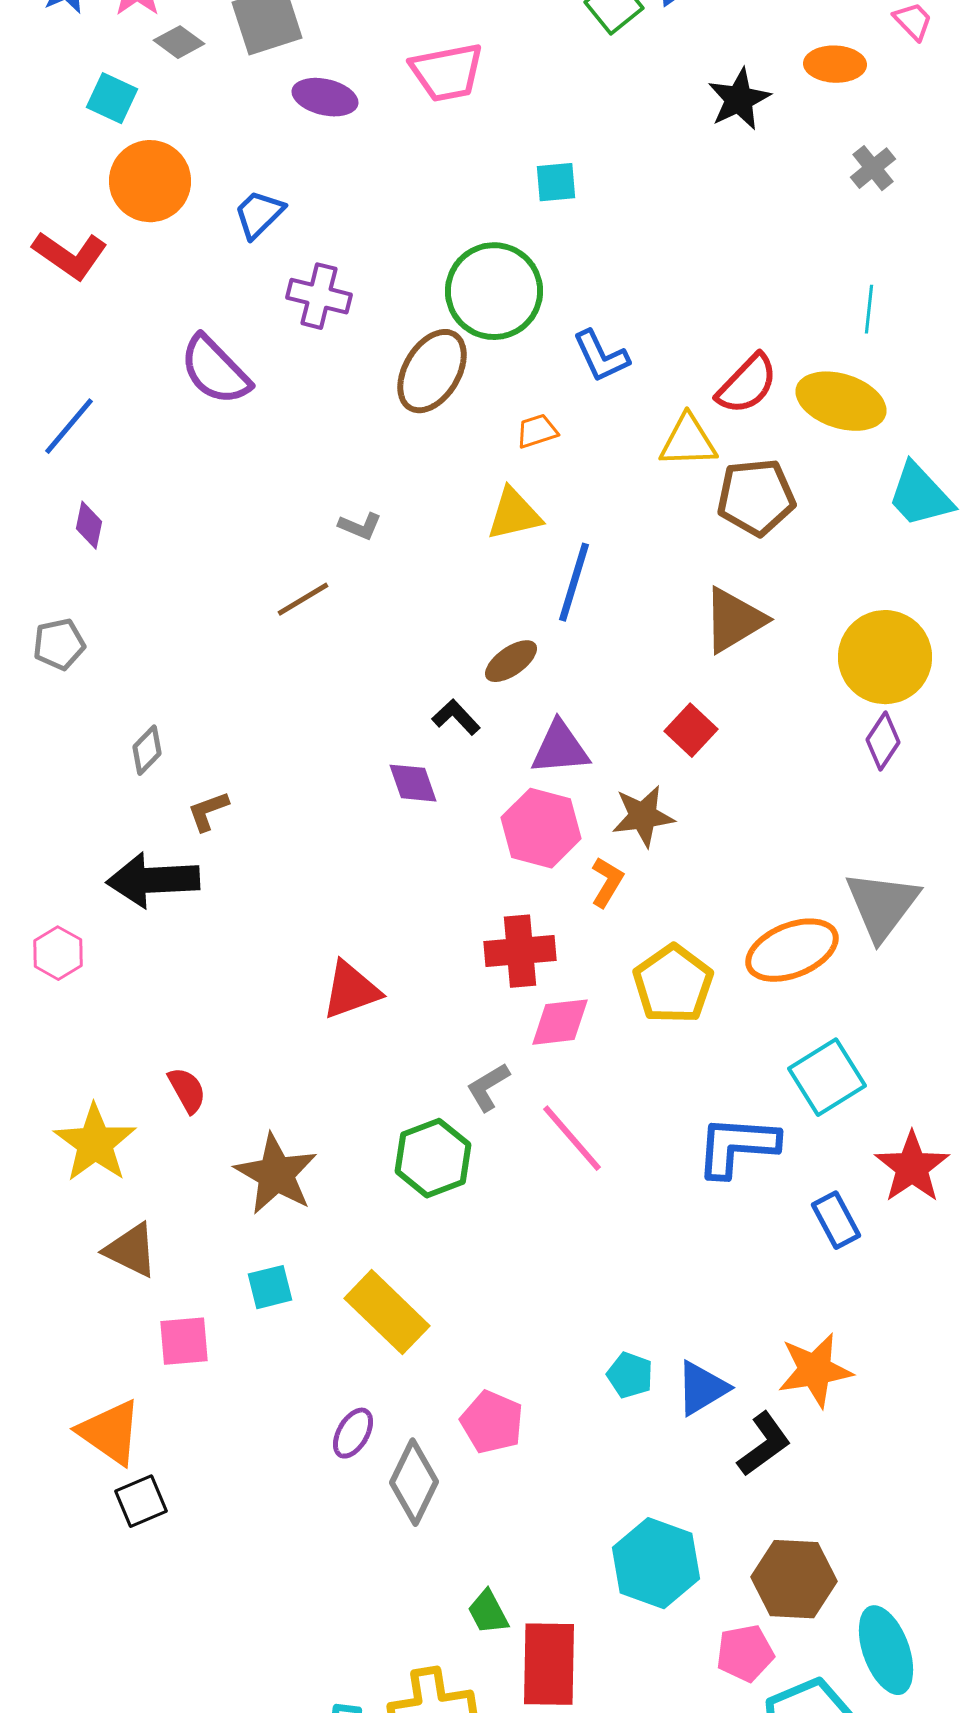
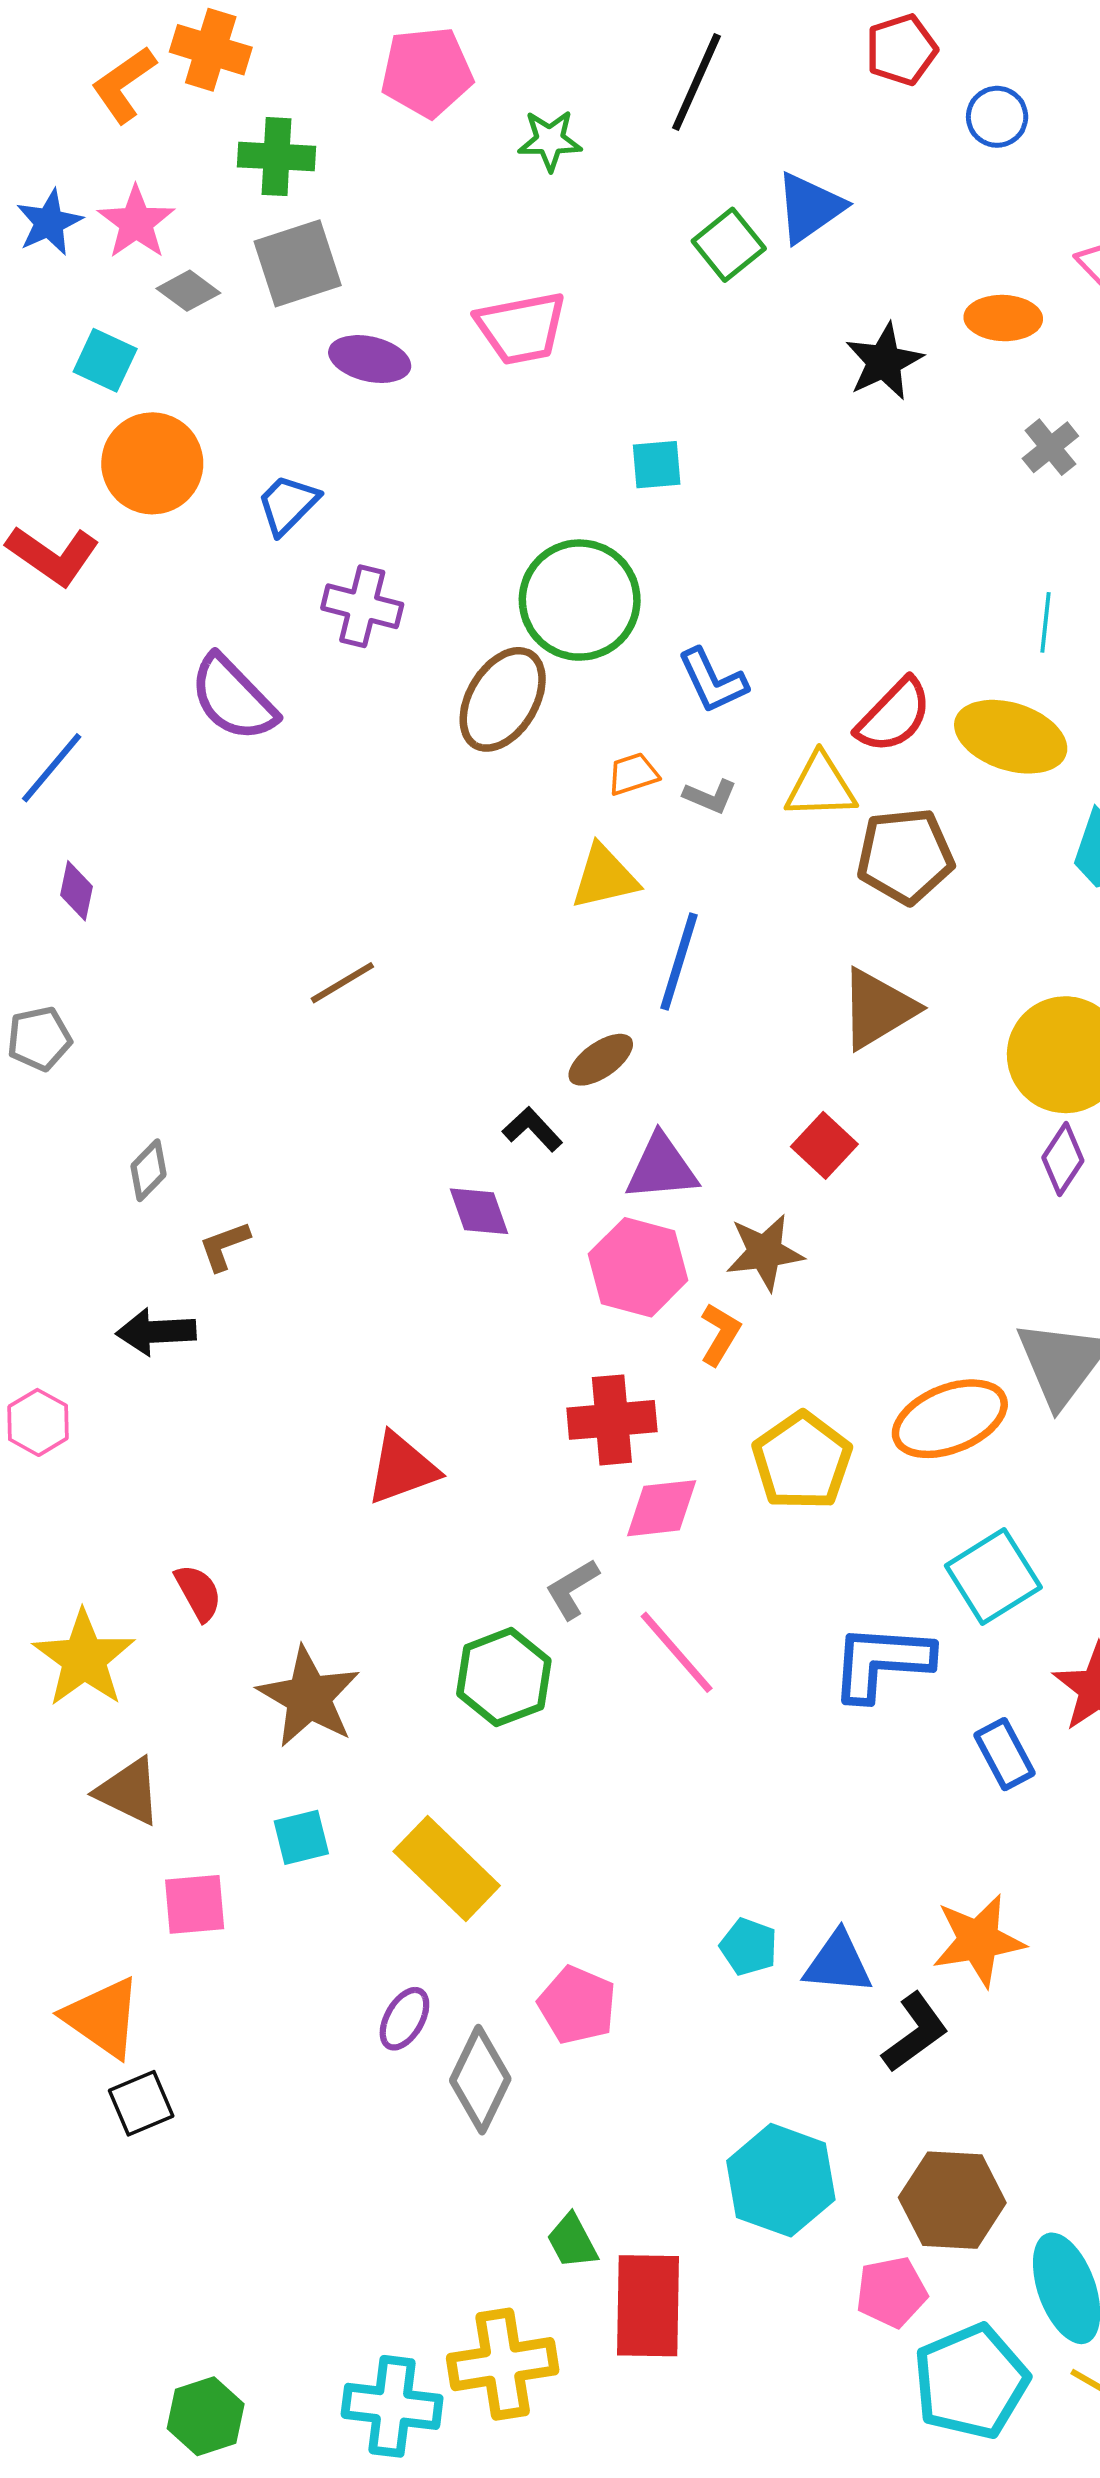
gray L-shape: (360, 526) -> (710, 796), moved
black arrow: (153, 880) -> (156, 1332), size x0.7
blue triangle: (702, 1388) -> (838, 1963), turned 36

